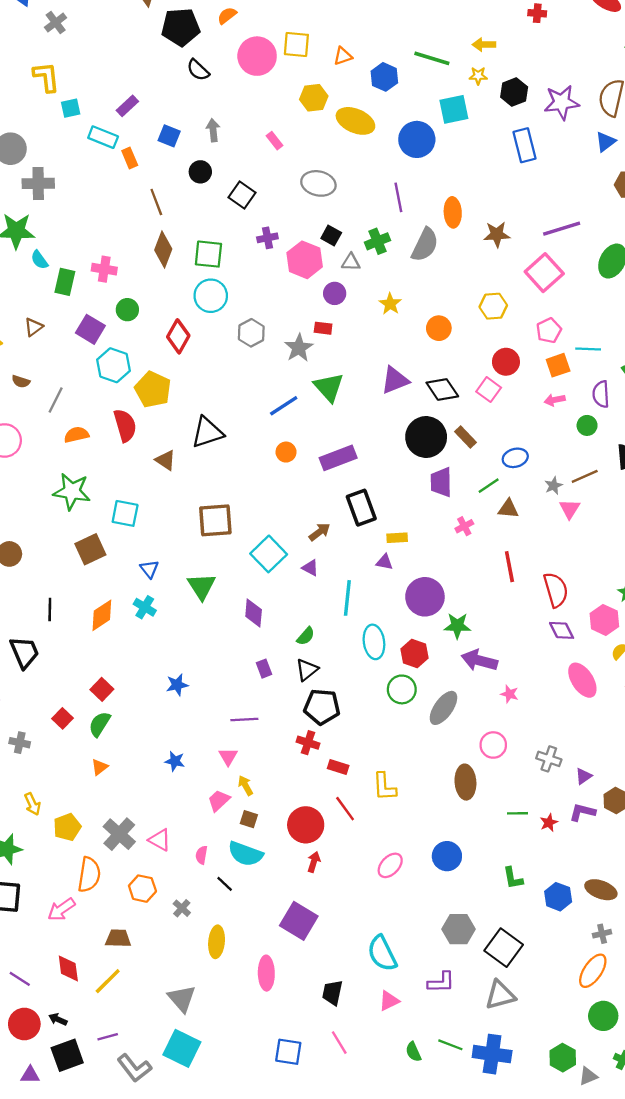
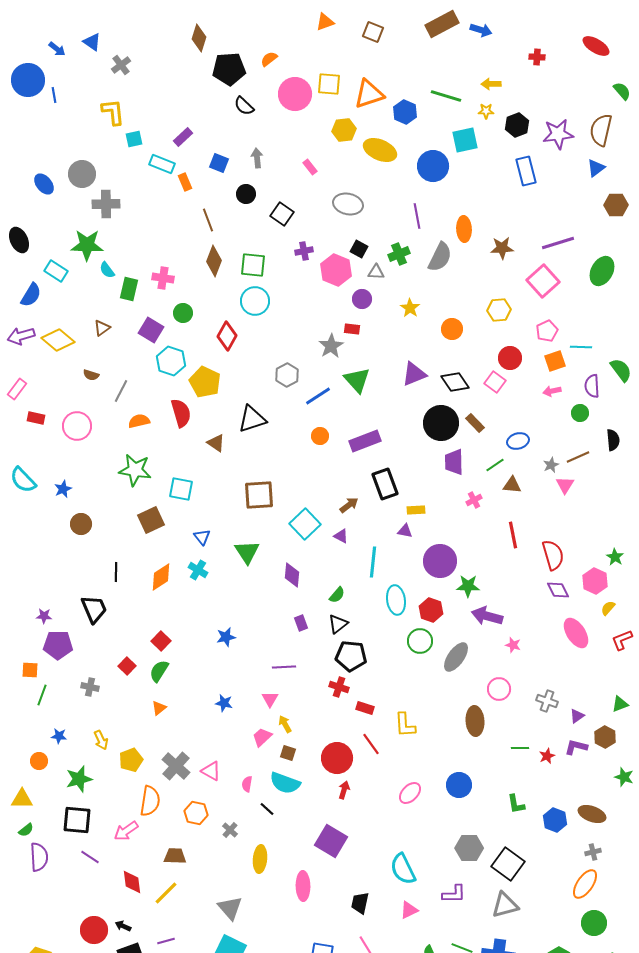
orange triangle: (343, 56) -> (369, 94), size x1.8
gray hexagon: (251, 333) -> (287, 375), moved
purple line: (20, 979) -> (90, 857), moved

